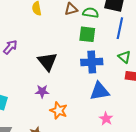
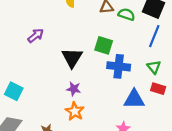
green square: (87, 34) -> (104, 45), moved
purple star: (42, 91) -> (74, 89), moved
blue triangle: (100, 91) -> (134, 99), moved

